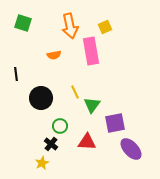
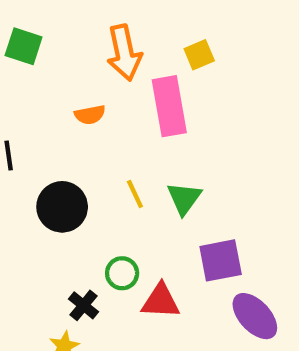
green triangle: (92, 105) -> (184, 198), moved
green circle: (60, 126) -> (122, 273), moved

